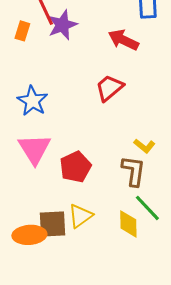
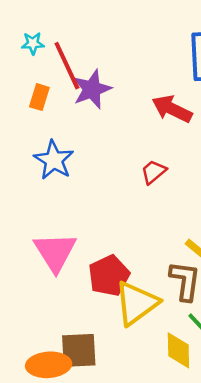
red trapezoid: (109, 88) -> (154, 172), size x0.7
blue star: (32, 101) -> (54, 160), moved
yellow triangle: (80, 216) -> (136, 303), moved, size x1.4

